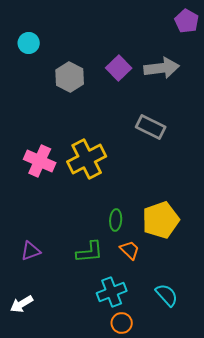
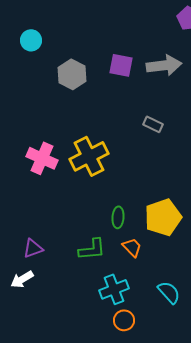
purple square: (119, 68) -> (121, 65), turned -35
gray rectangle: (151, 127) -> (153, 124), size x0.7
white arrow: (22, 304) -> (22, 279), moved

